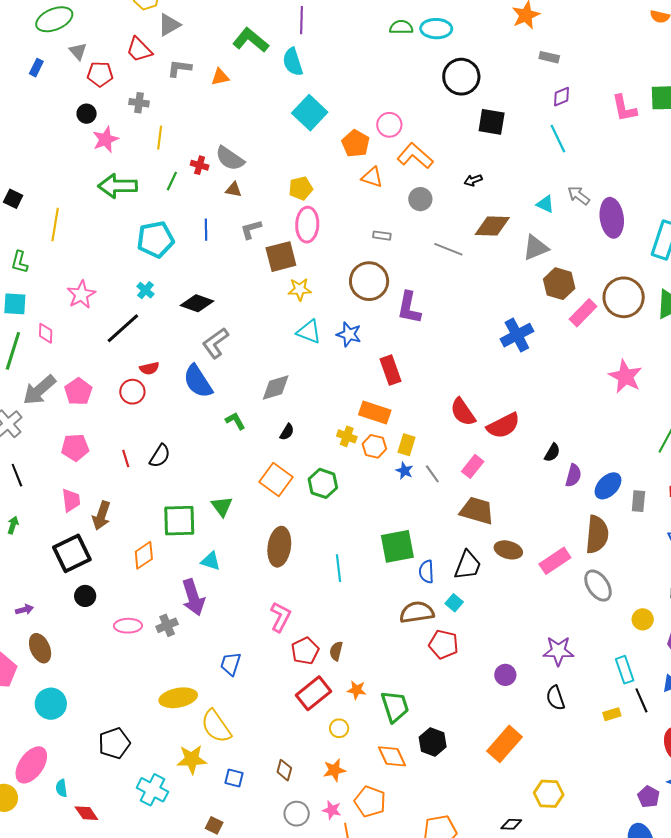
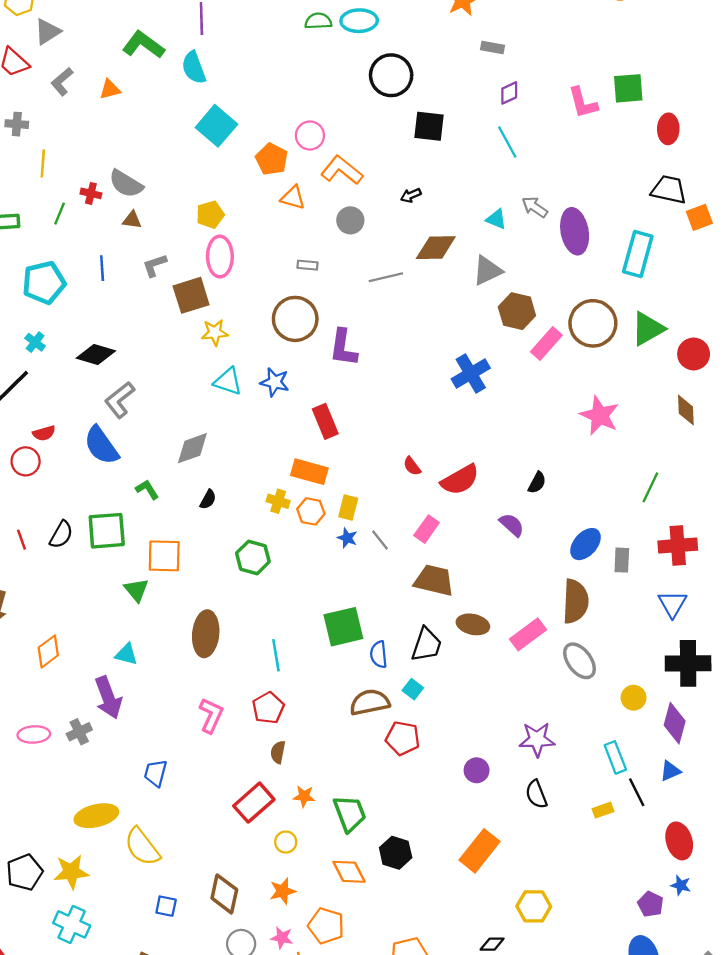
gray L-shape: (179, 68) -> (62, 82), turned -45
gray line: (448, 249) -> (386, 277), turned -32
red semicircle: (463, 412) -> (412, 466), size x0.6
black semicircle: (552, 453) -> (537, 483), moved
purple semicircle: (573, 475) -> (512, 525), moved, turned -60
orange square: (276, 480) -> (164, 556), moved, turned -32
green square: (179, 521) -> (107, 531), moved
red pentagon: (305, 651) -> (268, 708), moved
yellow star: (192, 759) -> (71, 872), moved
brown diamond: (284, 770) -> (224, 894), size x1.6

